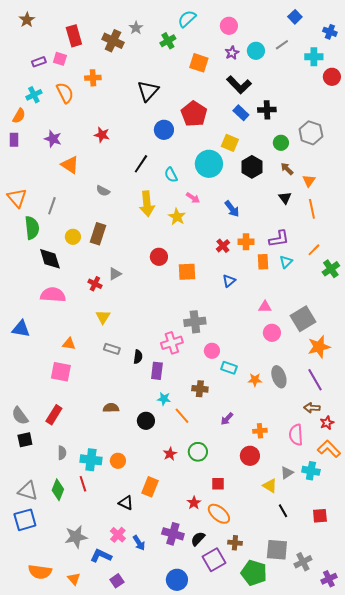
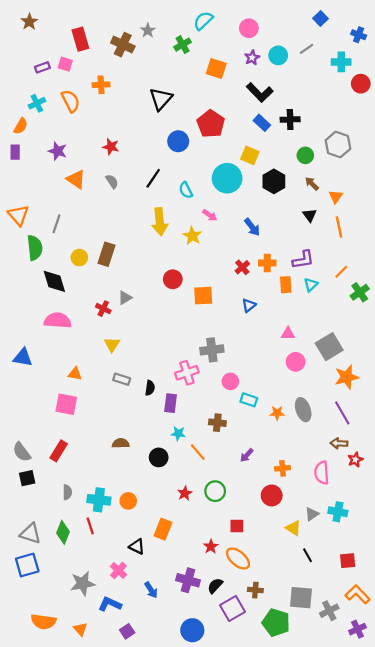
gray semicircle: (103, 191) -> (112, 181), moved, turned -152
orange L-shape: (329, 449) -> (357, 594), moved
pink cross: (118, 535) -> (118, 570), moved

